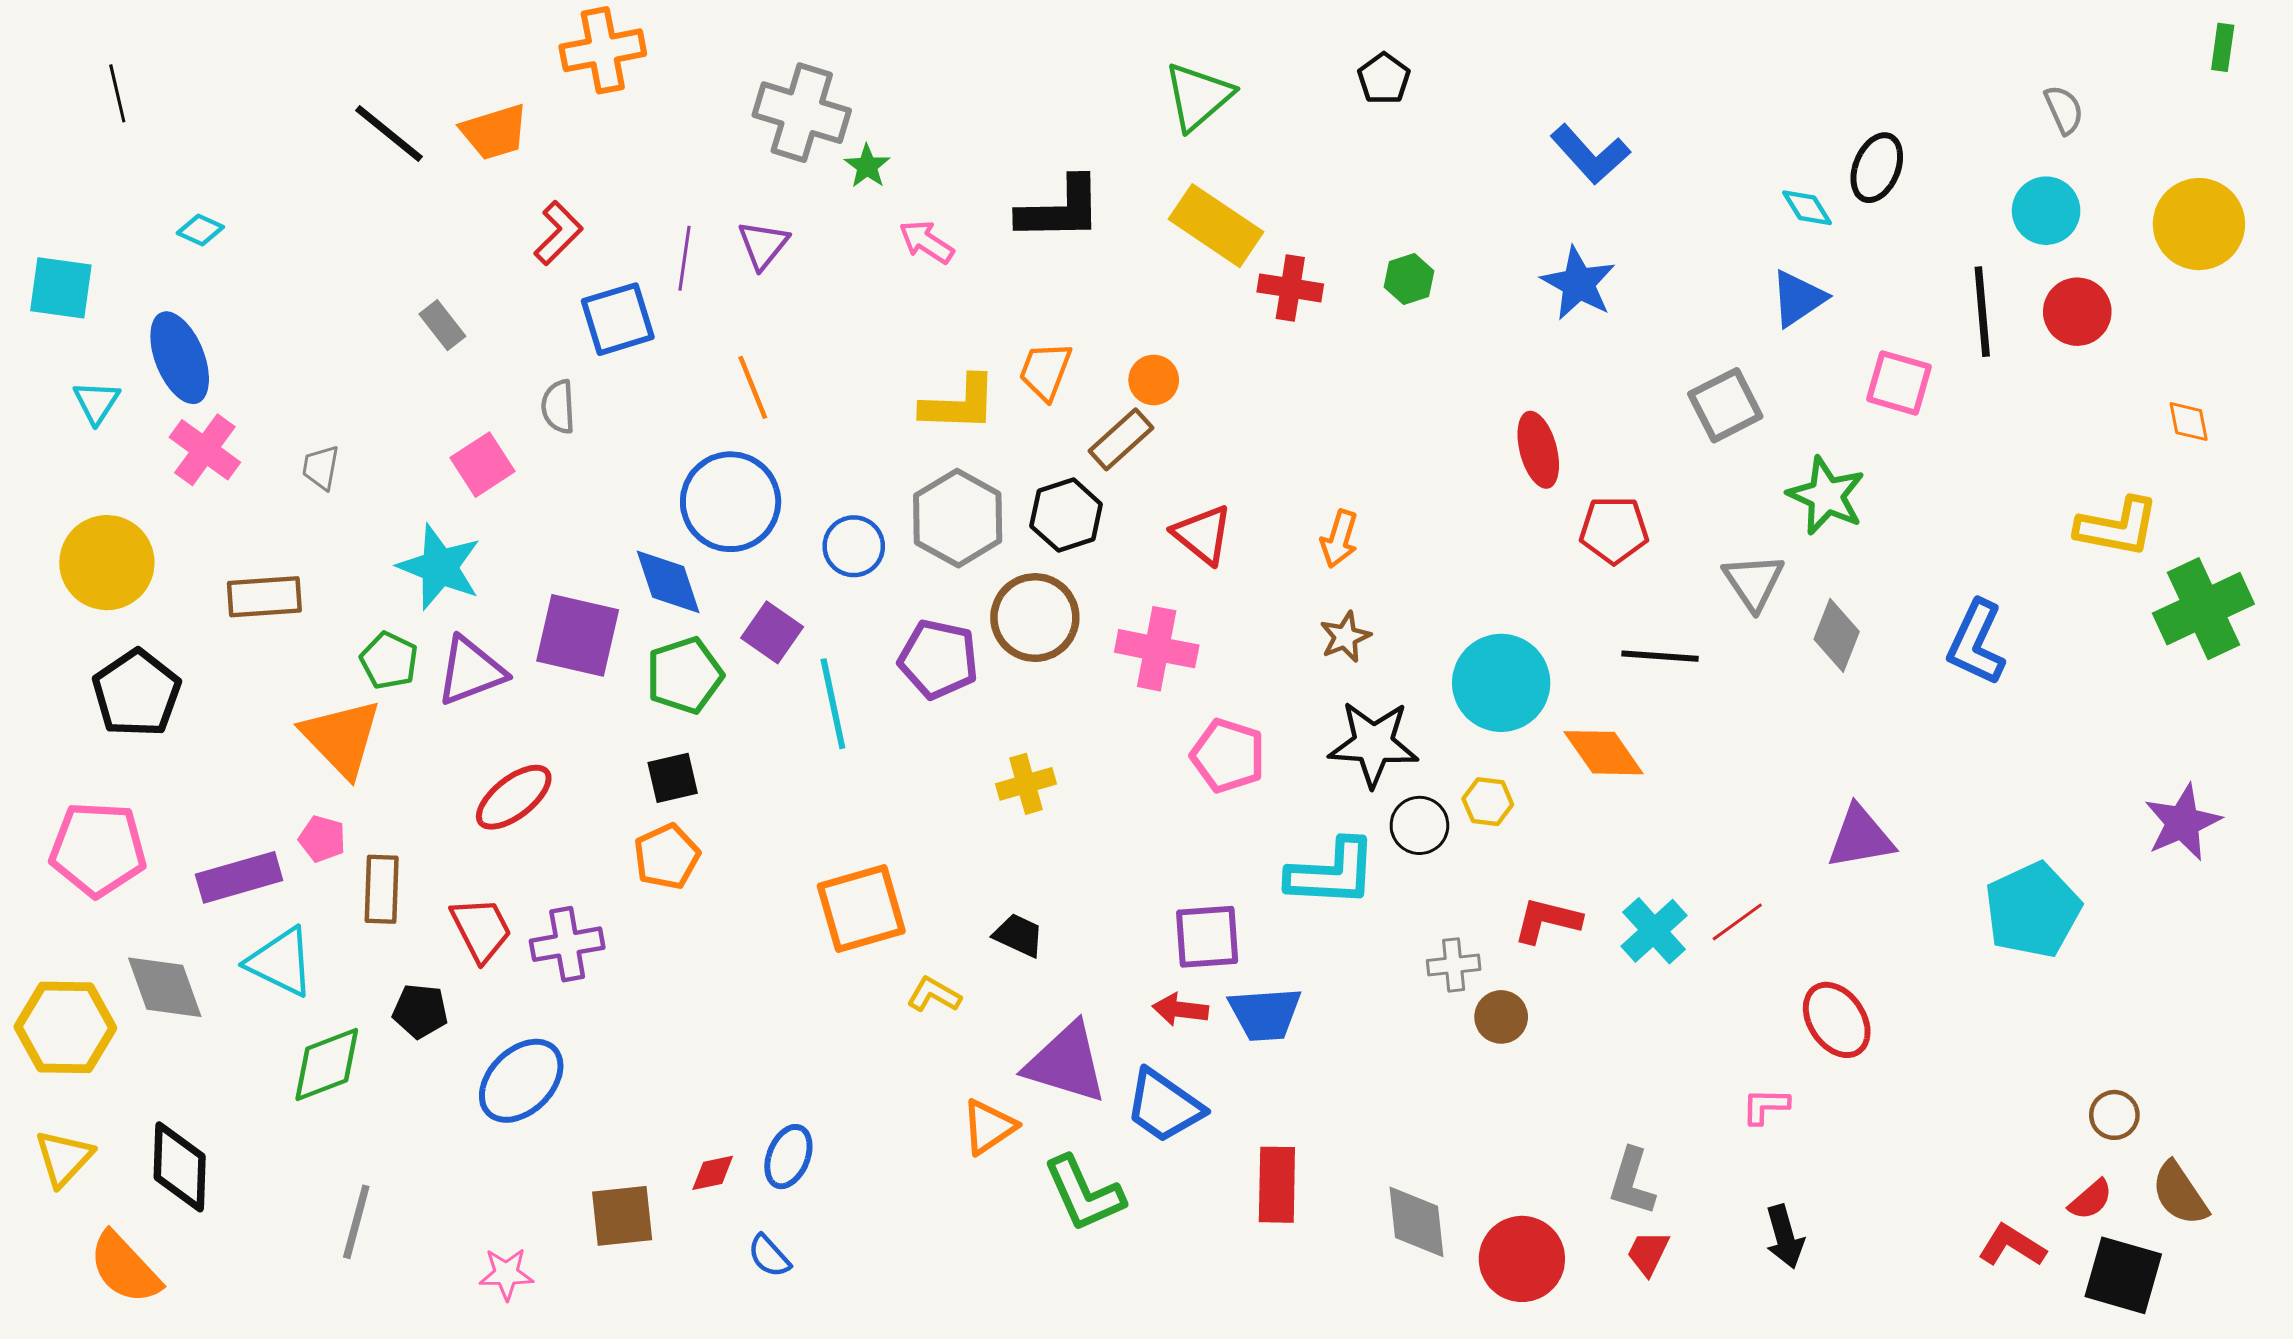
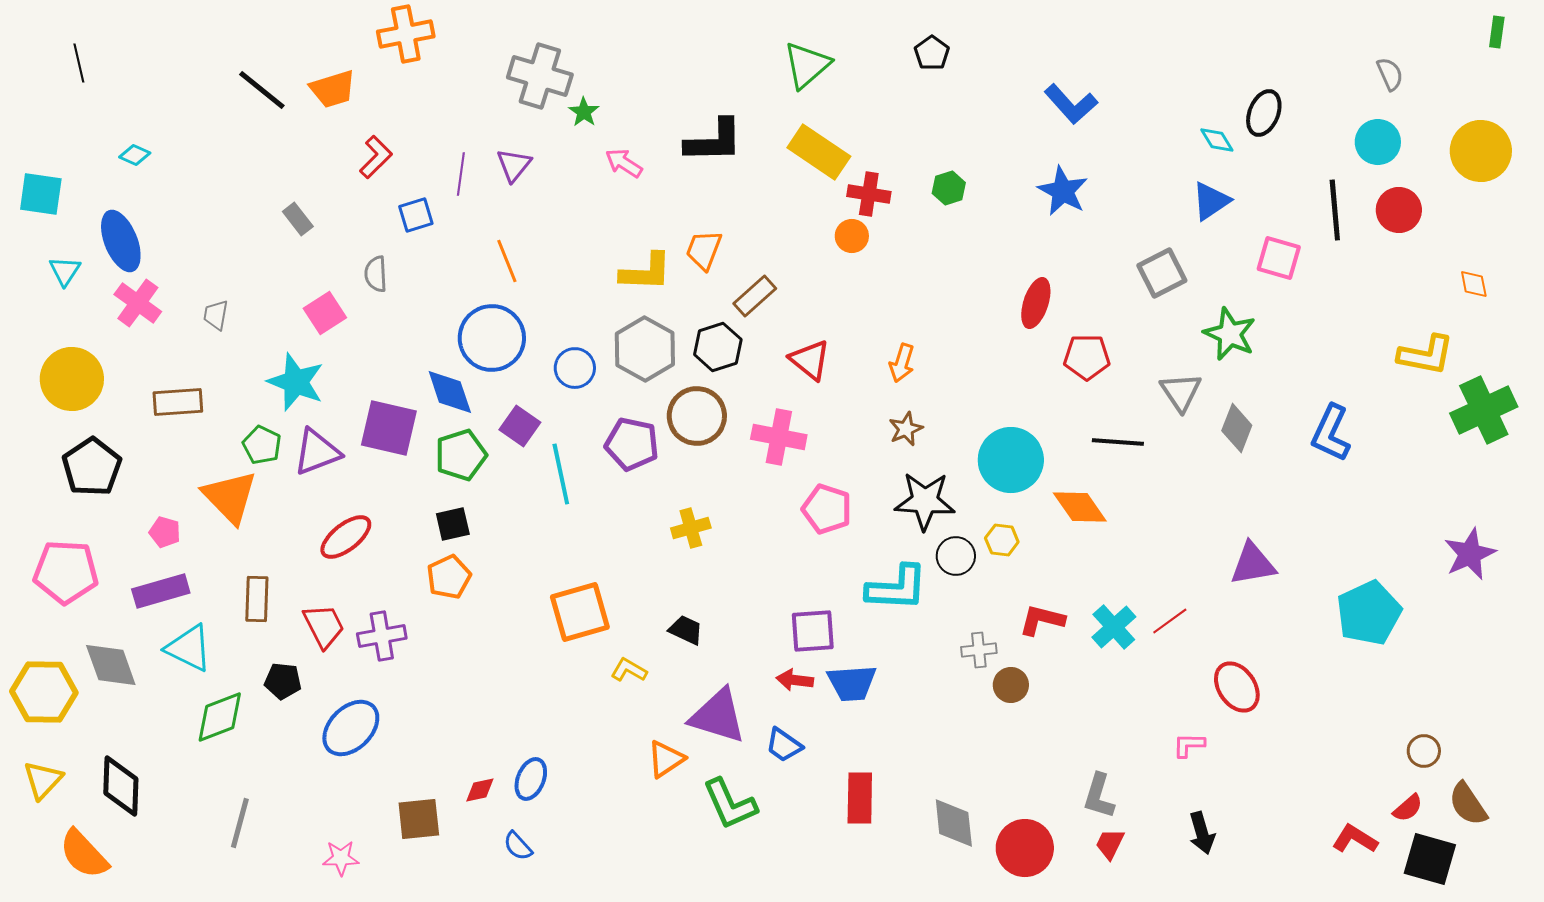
blue square: (618, 319) -> (416, 215), size x0.7
orange circle: (1154, 380) -> (852, 236), moved
red ellipse: (1538, 450) -> (1036, 303), turned 33
pink pentagon: (322, 839) -> (165, 532), moved
blue trapezoid: (1164, 1106) -> (784, 745), size x0.7

